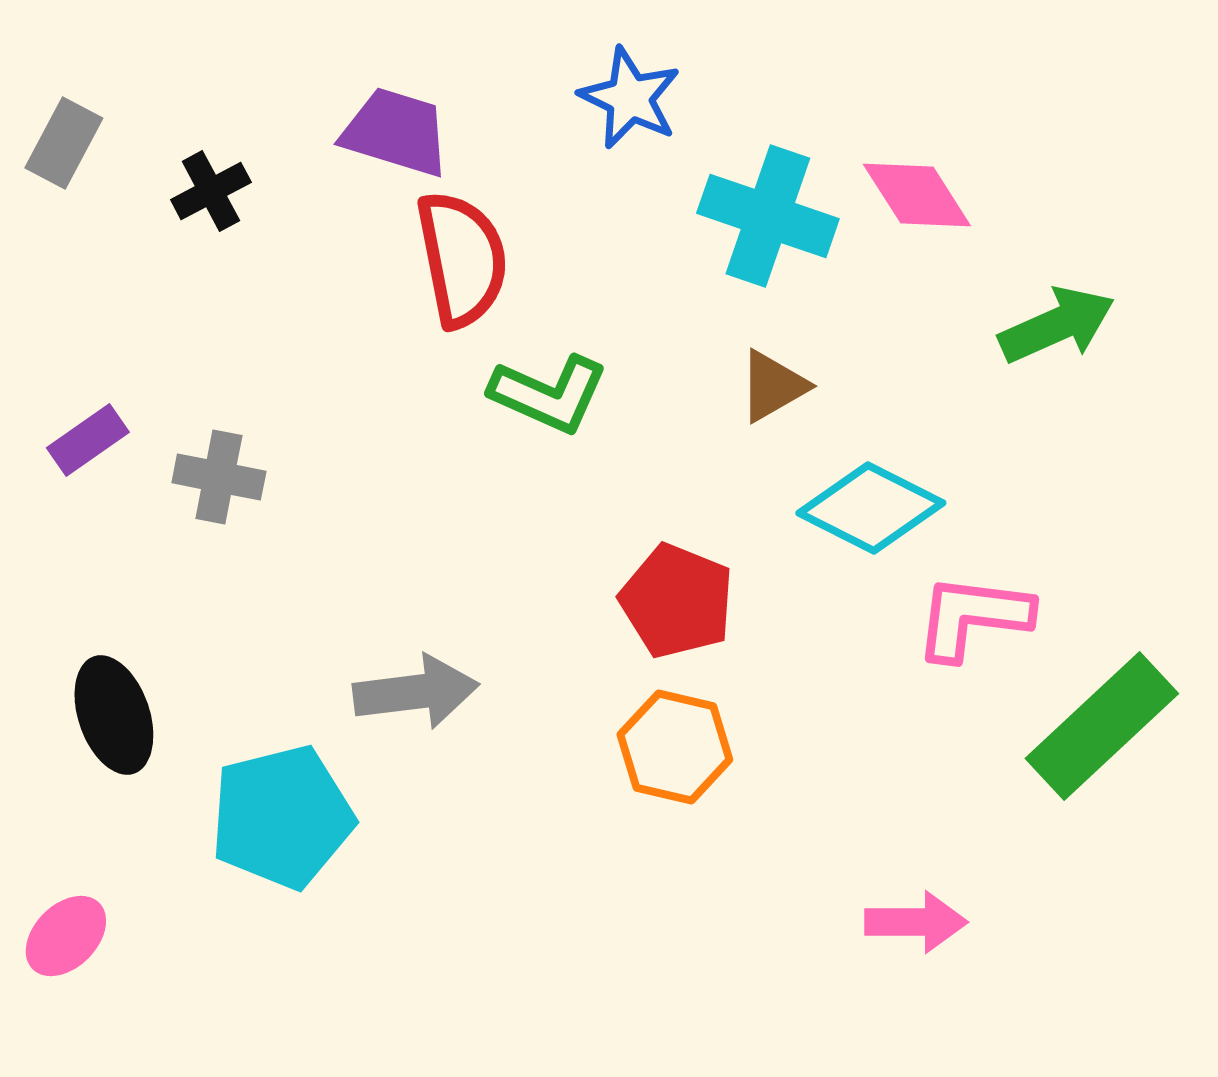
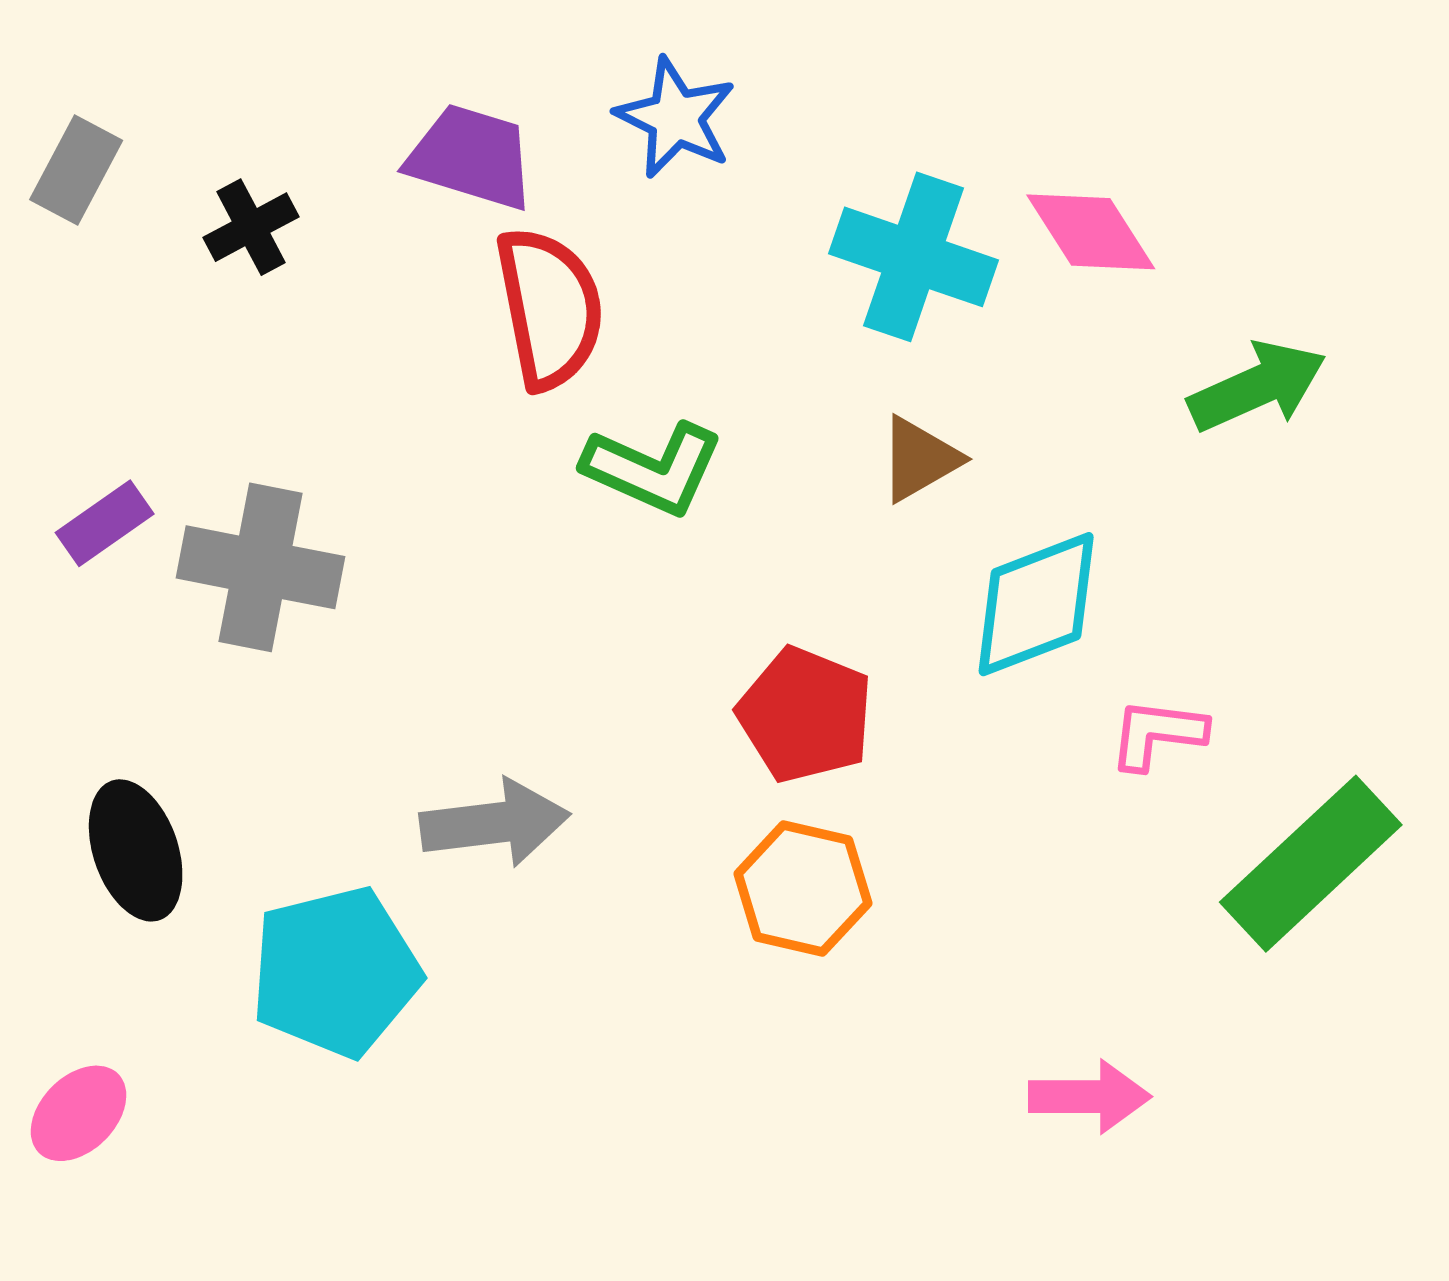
blue star: (630, 98) -> (676, 118), moved
gray cross: (219, 477) -> (260, 567), size x1.5
cyan diamond: (871, 508) -> (1036, 604), turned -48
pink L-shape: (973, 617) -> (1157, 734), size x0.7

